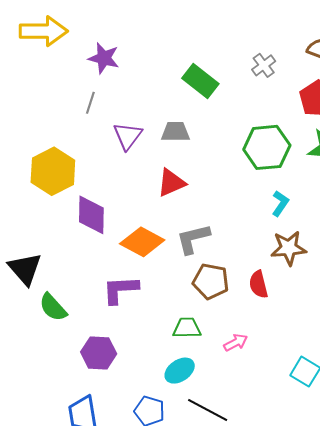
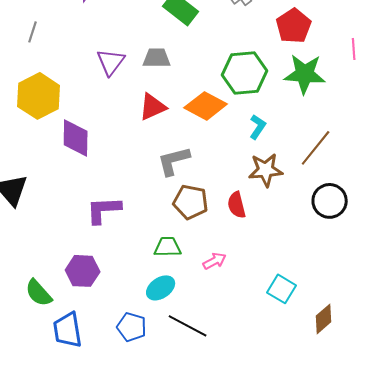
gray line: (90, 103) -> (33, 32), moved
orange diamond: (142, 242) -> (206, 106), moved
green semicircle: (53, 307) -> (39, 293), moved

